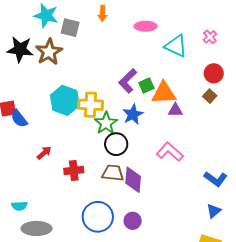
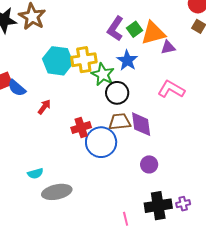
red arrow: (44, 153) -> (44, 107), moved
blue circle: (98, 217) -> (101, 142), moved

